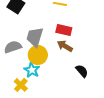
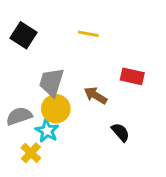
red rectangle: (64, 30) -> (132, 76), moved
gray semicircle: (13, 47) -> (19, 116), moved

